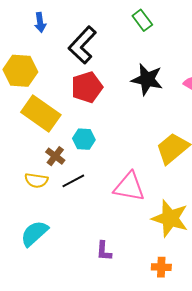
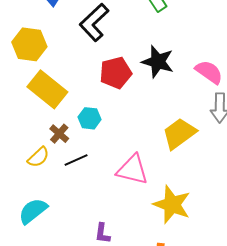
red pentagon: (87, 87) -> (116, 73), moved
yellow semicircle: (36, 180) -> (38, 157), turned -55

